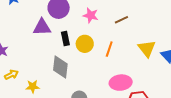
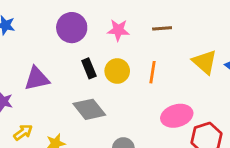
brown line: (121, 20) -> (162, 28), turned 32
purple triangle: (42, 27) -> (37, 79), moved
gray diamond: (60, 67) -> (89, 109), turned -35

